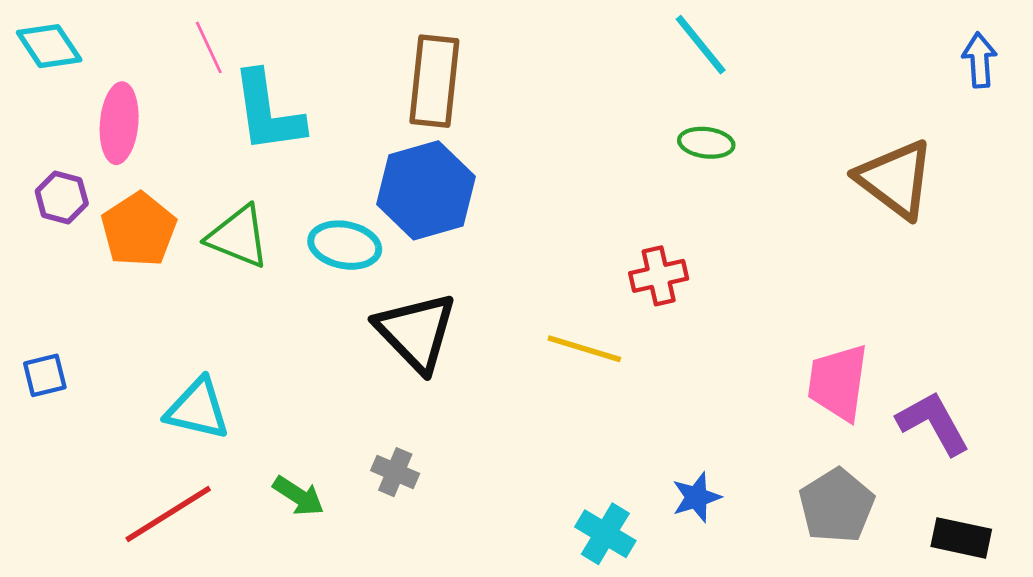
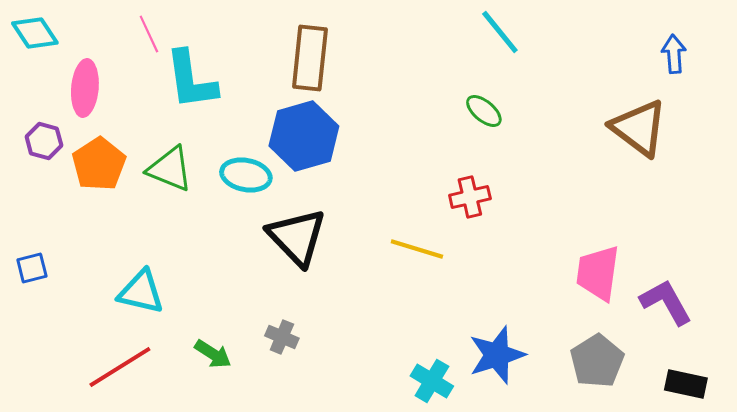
blue arrow: (980, 60) -> (674, 54), moved
green ellipse: (706, 143) -> (484, 111), moved, turned 33
blue star: (696, 497) -> (497, 355), size x1.6

